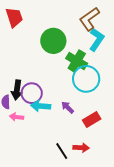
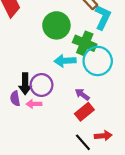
cyan arrow: (41, 106) -> (65, 61), moved
pink arrow: (17, 117) -> (34, 104), moved
red rectangle: (92, 120) -> (84, 112), moved

